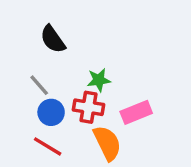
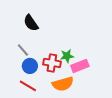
green star: (99, 80) -> (67, 56), moved
orange semicircle: (107, 143) -> (63, 84), turned 100

